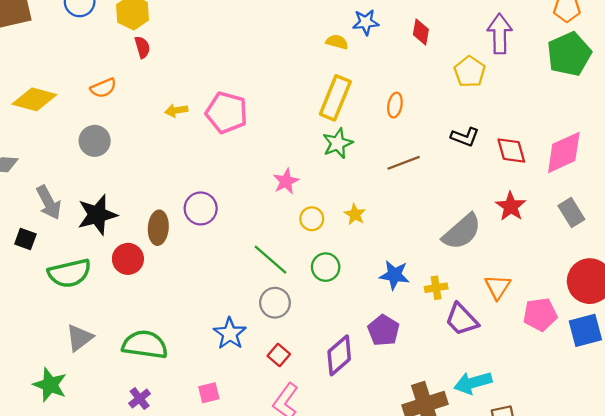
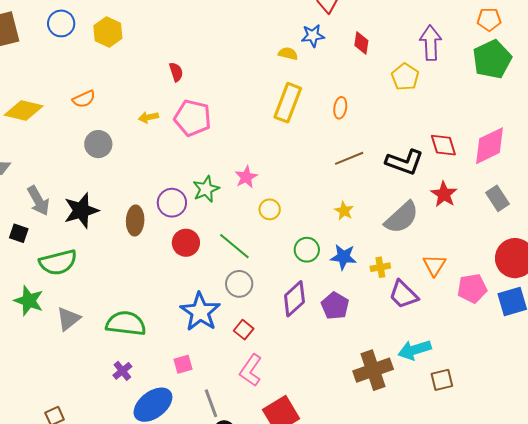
red semicircle: (142, 47) -> (176, 72), moved
black L-shape: (465, 137) -> (405, 162), moved, size x1.5
gray circle: (95, 141) -> (98, 144), moved
green star: (338, 143) -> (206, 189), moved
yellow star: (355, 214) -> (344, 211), moved
red circle: (128, 259) -> (186, 243), moved
green circle: (326, 267) -> (307, 250), moved
blue star: (230, 334) -> (200, 312), size x1.4
purple diamond: (339, 355) -> (294, 299), moved
green star: (50, 385) -> (29, 301), moved

